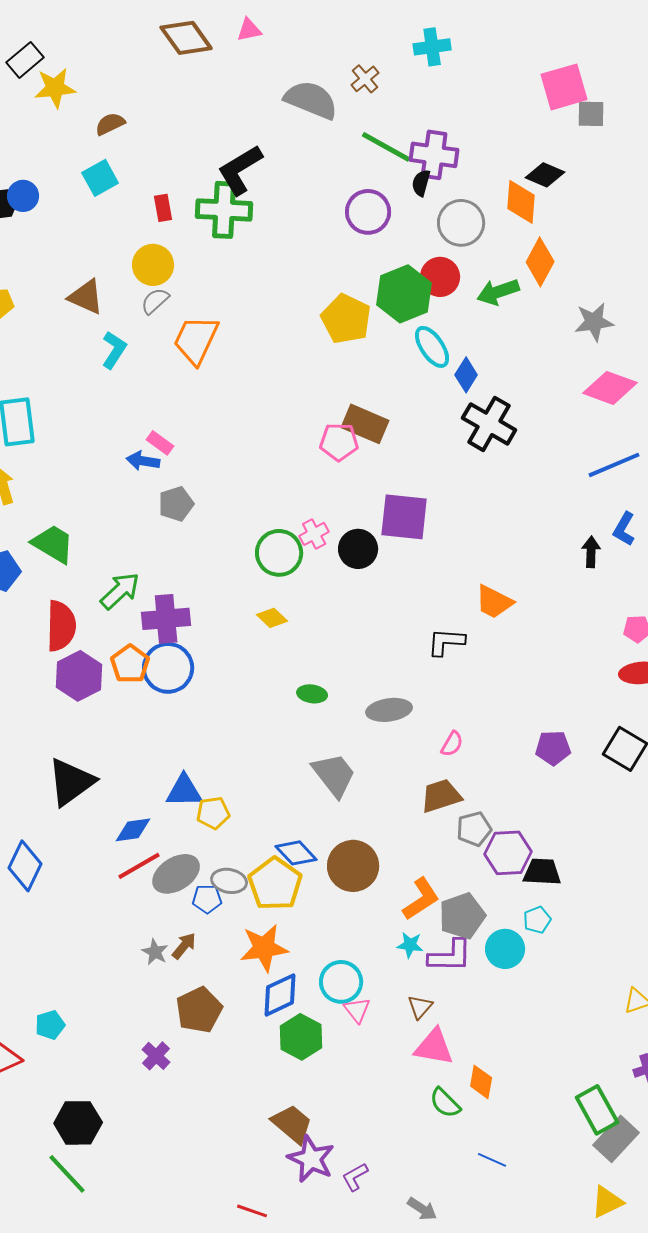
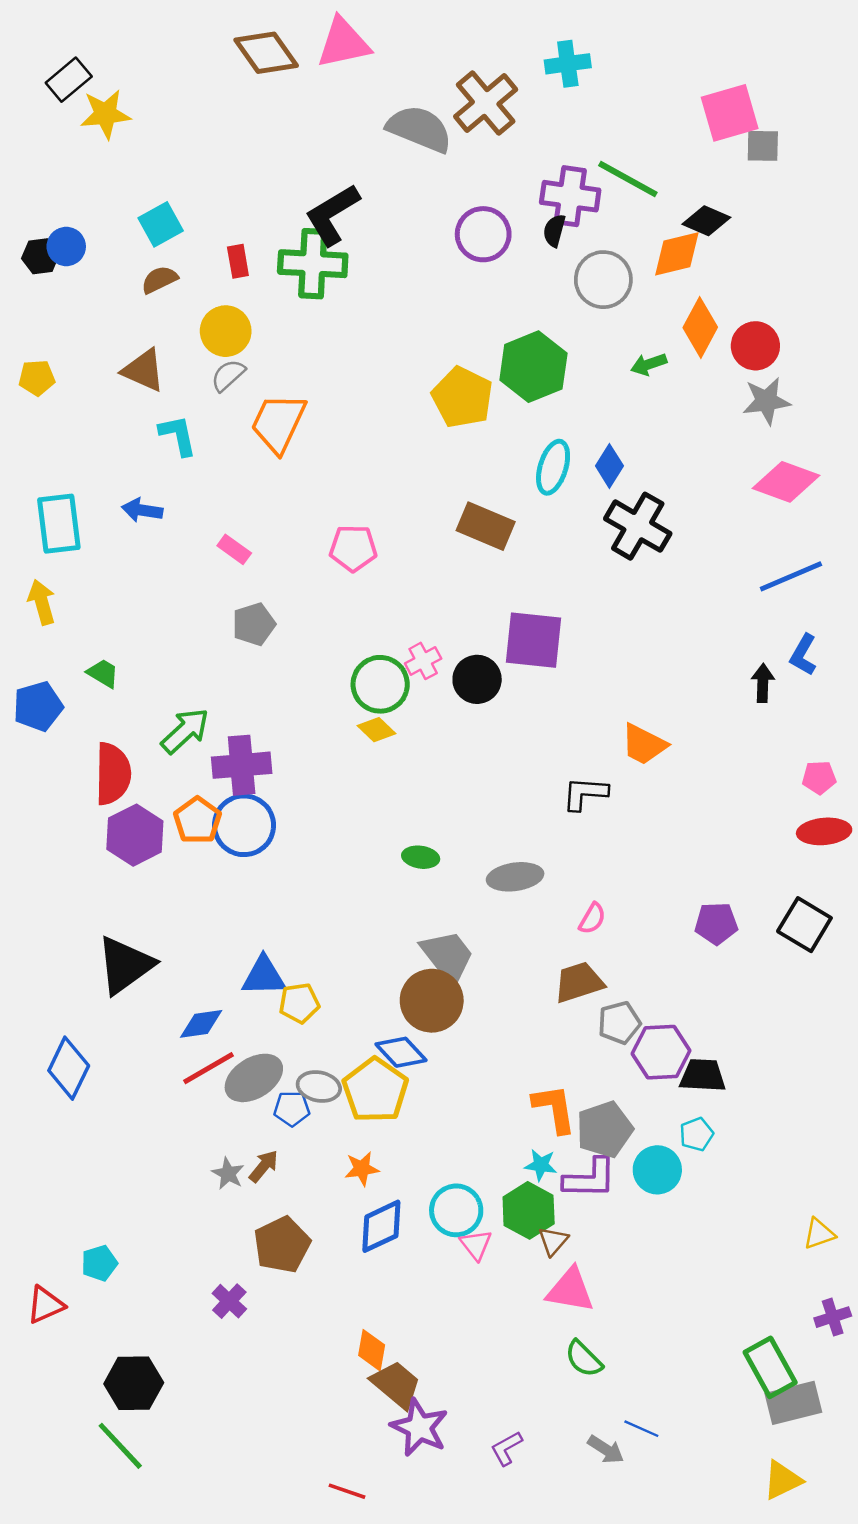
pink triangle: (249, 30) -> (343, 43), size x1.8
brown cross: (365, 79) -> (486, 103), size x1.8
brown semicircle: (110, 124) -> (159, 280), moved
green line: (386, 147) -> (628, 179), moved
orange diamond: (521, 202) -> (677, 254), turned 72
purple circle: (368, 212) -> (483, 234), moved
red circle: (440, 277) -> (755, 346), moved
green arrow: (498, 292) -> (649, 364), size x0.7
cyan ellipse: (432, 347) -> (553, 467), moved, turned 51
cyan L-shape: (114, 350) -> (178, 435), turned -45
pink pentagon: (339, 442) -> (353, 548), moved
blue arrow: (143, 461) -> (142, 510), moved
green trapezoid: (53, 544) -> (103, 673), size x0.6
yellow diamond: (272, 618) -> (376, 730), moved
brown circle: (353, 866) -> (432, 1001), moved
orange L-shape: (421, 899) -> (554, 1109), turned -66
orange star: (264, 948) -> (362, 1169), size x0.6
green hexagon: (301, 1037) -> (529, 1210), moved
orange diamond: (481, 1082) -> (372, 1350), moved
gray rectangle: (616, 1139) -> (793, 1403), turned 33
purple L-shape: (355, 1177) -> (506, 1448), moved
gray arrow: (422, 1209) -> (606, 1449), moved

